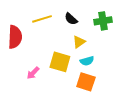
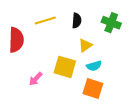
black semicircle: (71, 19) -> (77, 21), turned -128
green cross: (103, 21) -> (111, 23), turned 30

